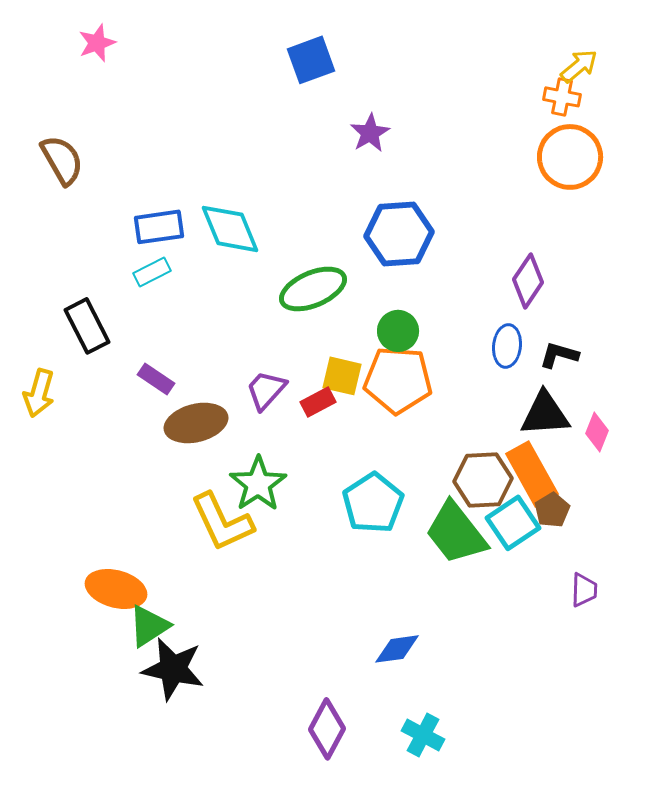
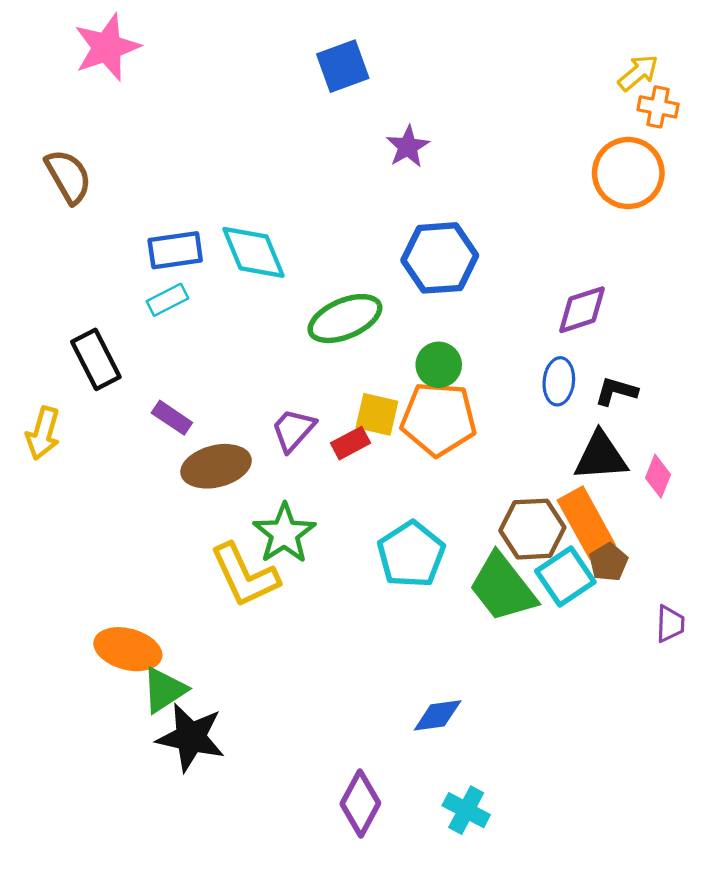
pink star: (97, 43) -> (107, 47), size x1.6
orange cross: (562, 97) -> (658, 107), moved
purple diamond: (528, 281) -> (582, 310), turned 38
purple trapezoid: (584, 590) -> (670, 624), moved

